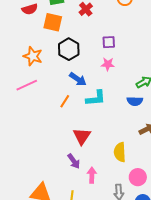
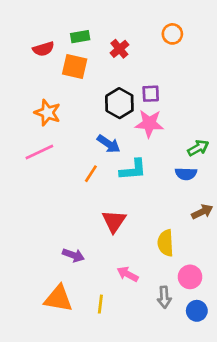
black hexagon: (69, 49) -> (119, 103), moved
pink star: (108, 64) -> (149, 124), size x1.5
purple arrow: (74, 161) -> (73, 255), moved, turned -35
pink arrow: (92, 175) -> (128, 274), turned -63

